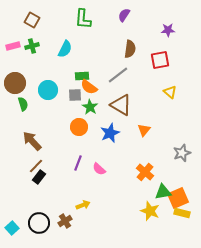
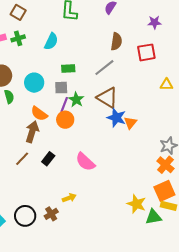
orange semicircle: (89, 87) -> (39, 114), moved
yellow triangle: (170, 92) -> (166, 85), moved, turned -40
blue star: (110, 133) -> (116, 118), moved, turned -30
brown arrow: (32, 141) -> (32, 132), moved, turned 60
purple line: (78, 163) -> (64, 105), moved
pink semicircle: (99, 169) -> (85, 162), size x1.5
orange cross: (145, 172) -> (165, 165), moved
black rectangle: (39, 177) -> (48, 159), moved
green triangle: (163, 192) -> (153, 217), moved

